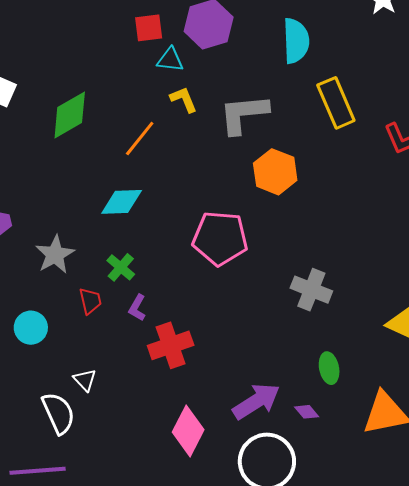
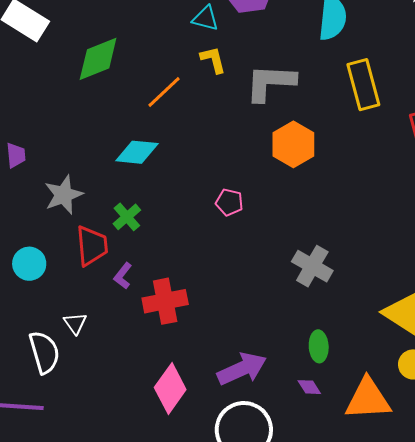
pink pentagon: (220, 238) -> (229, 202), size x0.5
red trapezoid: (90, 301) -> (92, 246), size x1.5
purple L-shape: (137, 308) -> (123, 276), moved
purple diamond: (307, 412) -> (309, 387), moved

